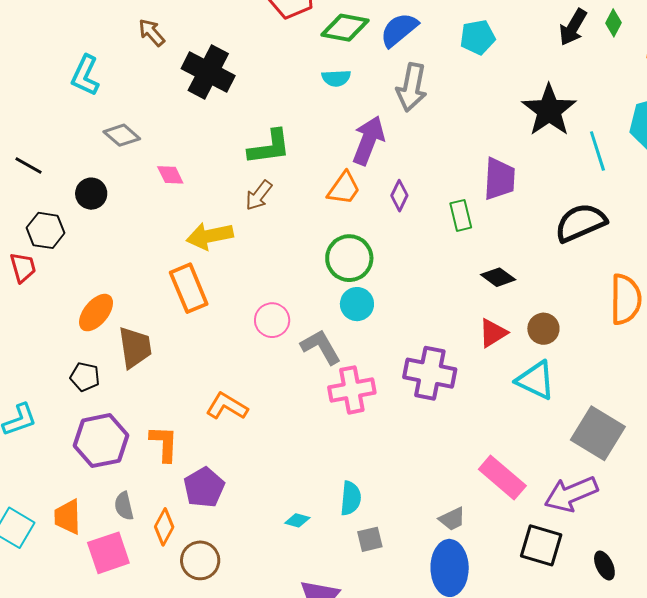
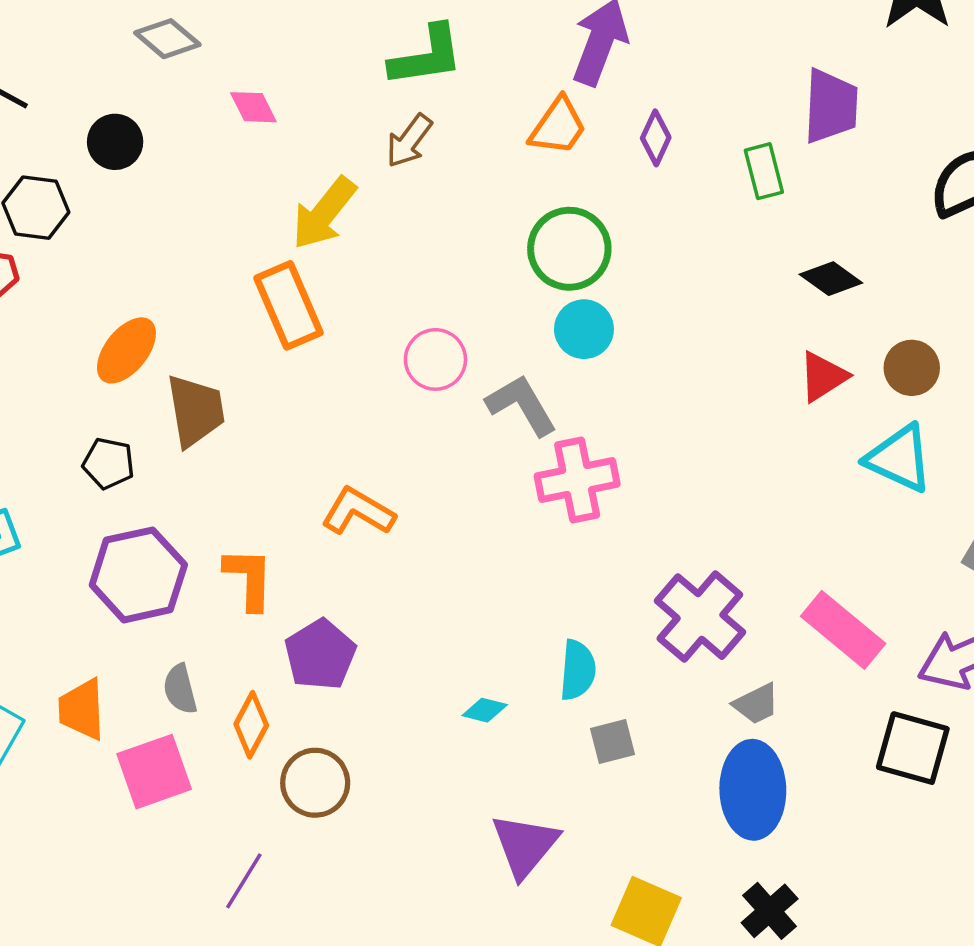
yellow arrow: (210, 236) -> (324, 213), turned -39
purple cross: (430, 373) -> (700, 617), moved, turned 30

